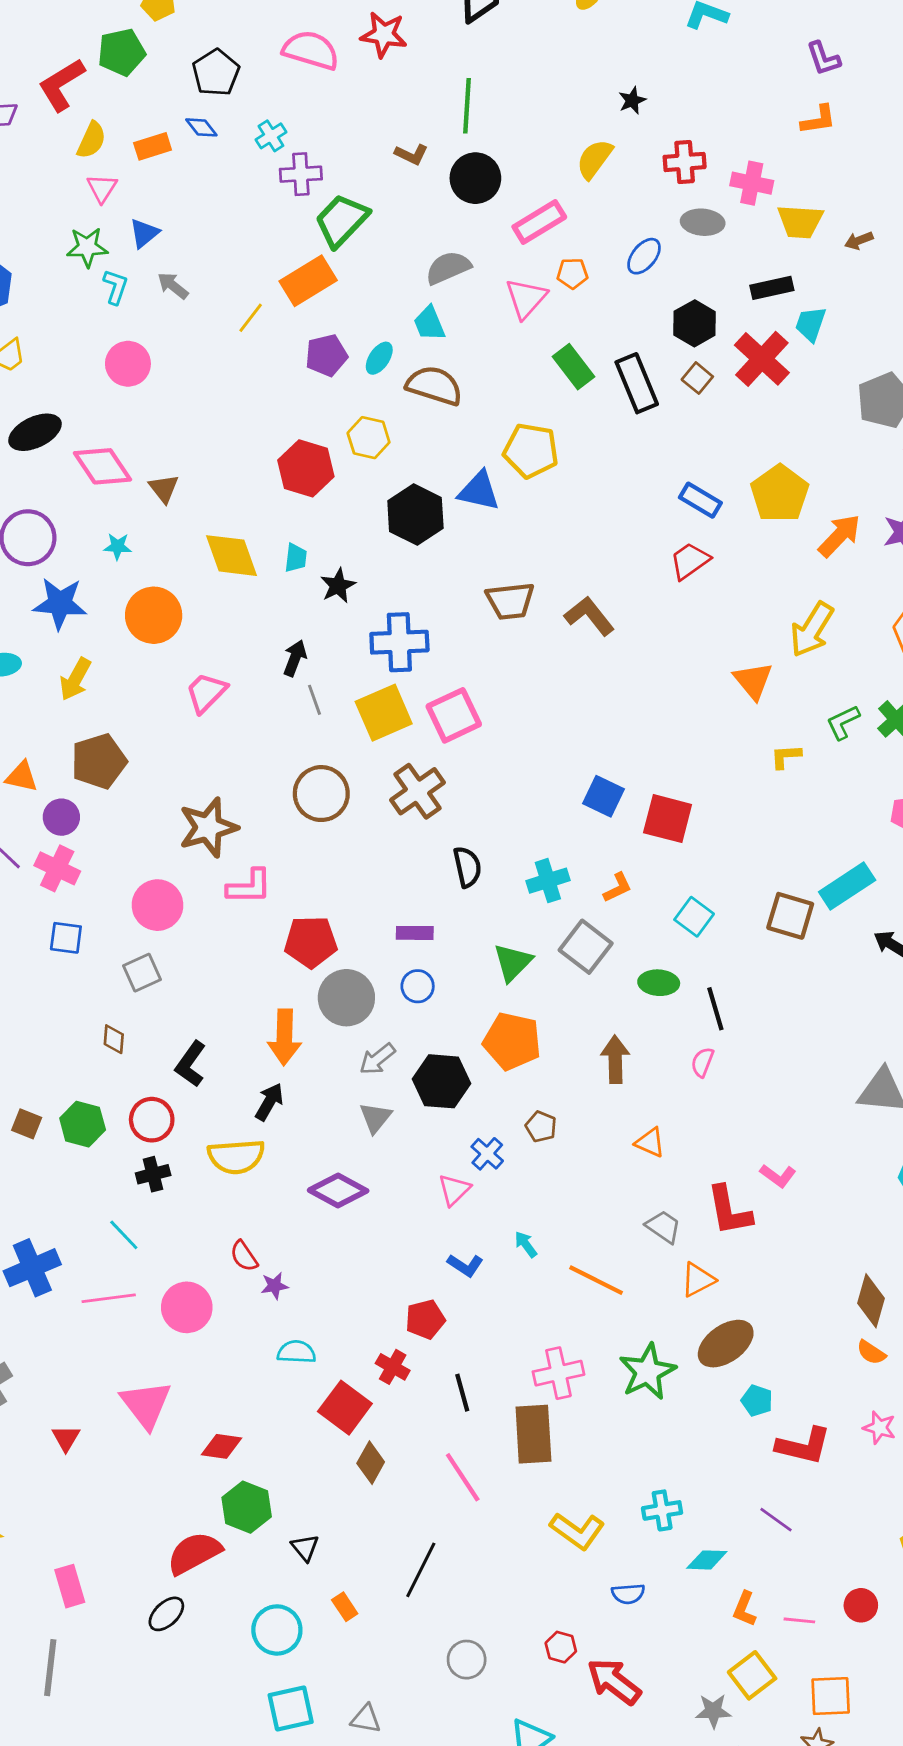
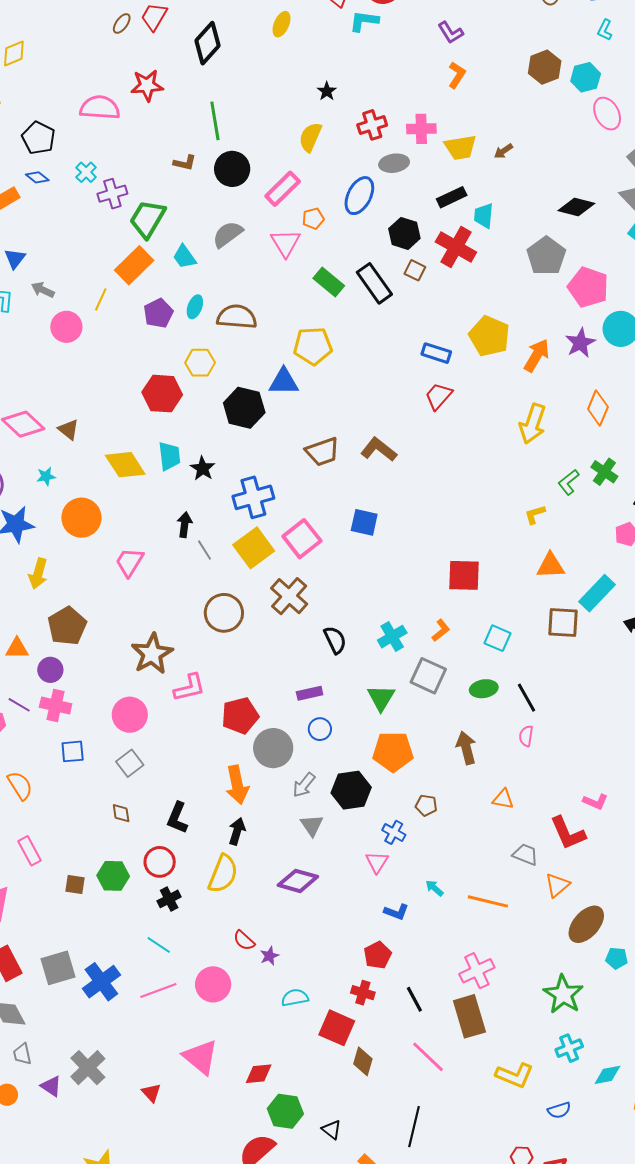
orange L-shape: (818, 120) -> (457, 75), turned -36
blue ellipse: (644, 256) -> (359, 196), size x1.4
cyan trapezoid: (429, 323) -> (184, 257), moved
pink circle: (128, 364) -> (66, 327), moved
cyan trapezoid: (296, 558) -> (169, 456), size x1.4
orange triangle: (753, 681) -> (551, 566), moved, turned -40
blue square: (603, 796) -> (364, 522), moved
yellow semicircle: (236, 1157) -> (223, 874), turned -51
green star: (647, 1372) -> (563, 994), moved

